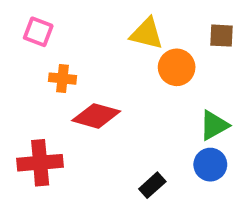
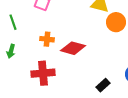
orange cross: (63, 79) -> (47, 39), moved

